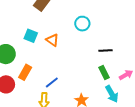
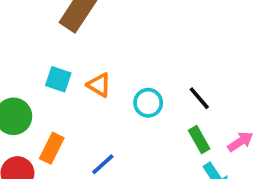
cyan circle: (82, 24) -> (148, 103), moved
black line: (105, 50) -> (199, 98), turned 56

